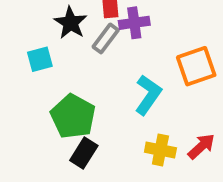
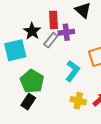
cyan square: (40, 59) -> (15, 50), size x1.6
black rectangle: (84, 153) -> (28, 102), moved

